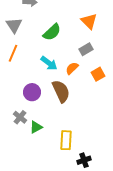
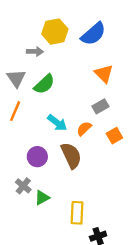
green semicircle: (52, 32) -> (44, 84), moved

